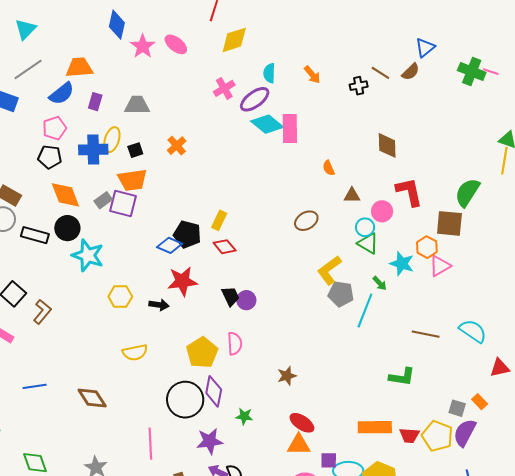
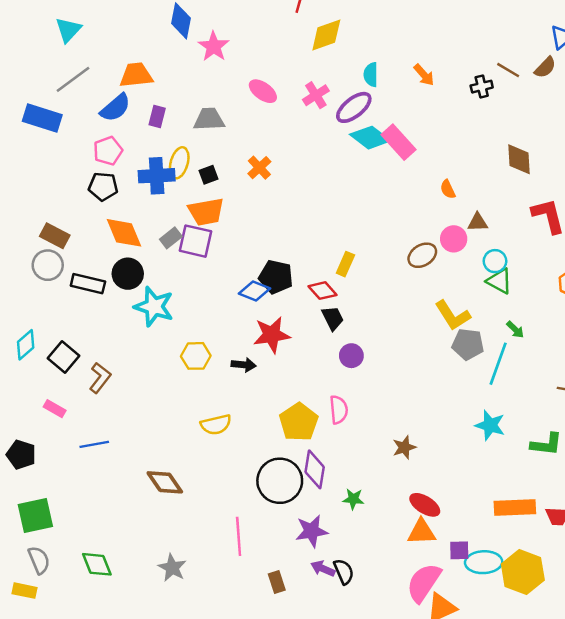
pink ellipse: (176, 44) -> (263, 91), moved
pink rectangle: (290, 128) -> (398, 142), turned -40
pink circle: (382, 211) -> (454, 239), moved
yellow rectangle: (219, 220) -> (345, 264), moved
cyan star: (402, 264) -> (490, 425), moved
yellow L-shape: (329, 270) -> (453, 315), turned -84
black trapezoid: (231, 296) -> (333, 318), moved
blue line: (35, 386) -> (94, 444), moved

